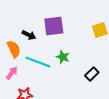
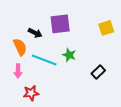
pink arrow: (12, 73) -> (18, 71), turned 144

